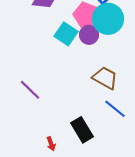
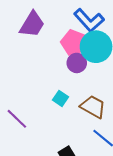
cyan square: (66, 34) -> (60, 98), moved, size x0.7

